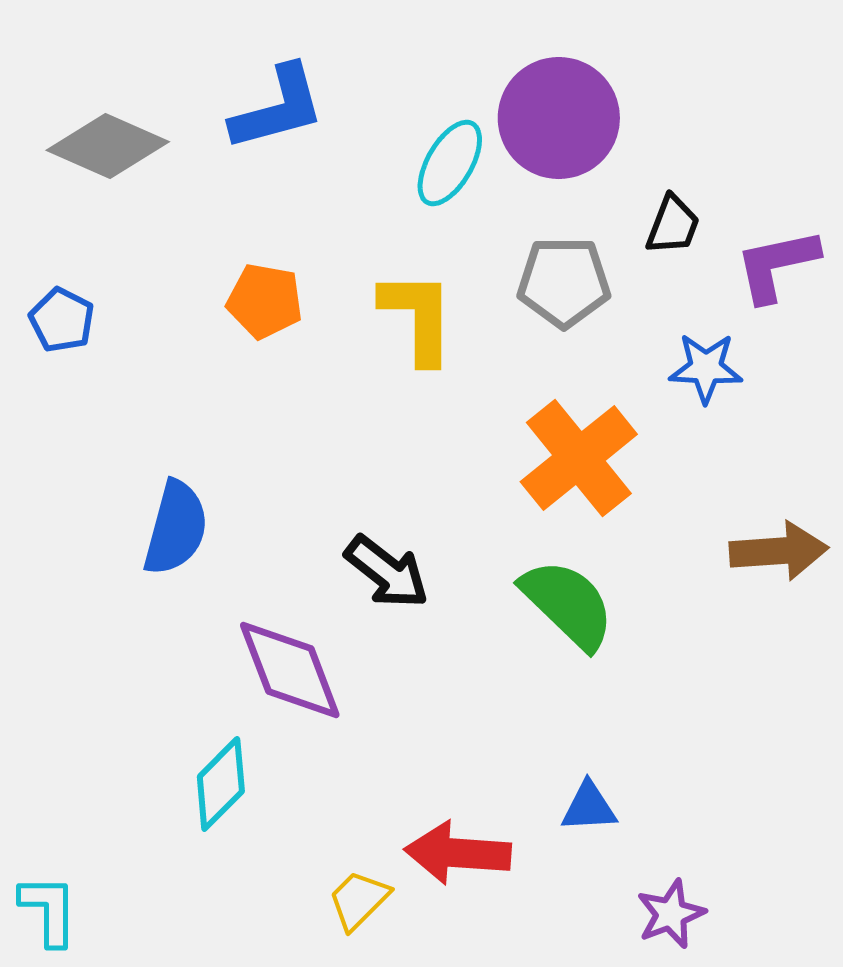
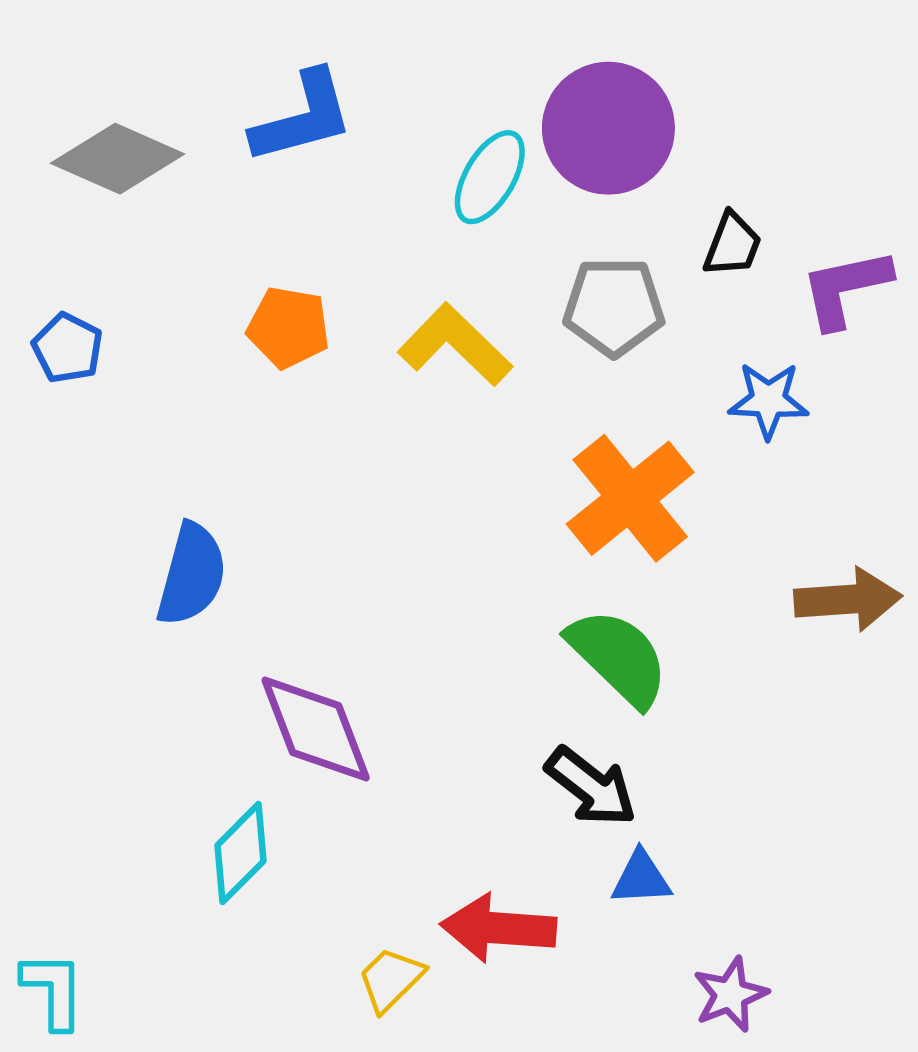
yellow L-shape: (418, 317) -> (455, 345), turned -46
black arrow: (387, 572) -> (591, 787), moved

